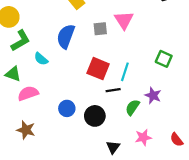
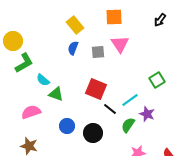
blue semicircle: (66, 36) -> (73, 48), moved, size x0.6
green square: (164, 59) -> (157, 80), turned 35
cyan line: (125, 72) -> (130, 100), moved, turned 36
green triangle: (13, 74) -> (56, 94), moved
black line: (113, 90) -> (110, 109), turned 48

